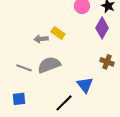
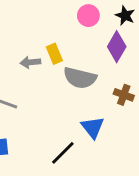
yellow rectangle: (58, 33) -> (54, 54), turned 32
gray semicircle: (49, 65) -> (80, 78), moved, turned -145

